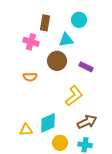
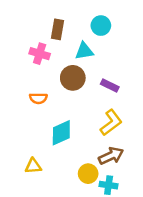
yellow L-shape: (74, 96) -> (111, 123), moved
cyan diamond: (48, 123) -> (61, 133), moved
yellow circle: (60, 143) -> (88, 174), moved

